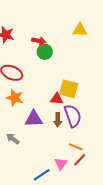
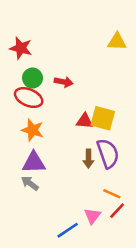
red arrow: (39, 41) -> (64, 82), moved
green circle: (45, 52) -> (33, 78), moved
red triangle: (57, 99) -> (85, 121), moved
purple triangle: (34, 119) -> (34, 163), moved

